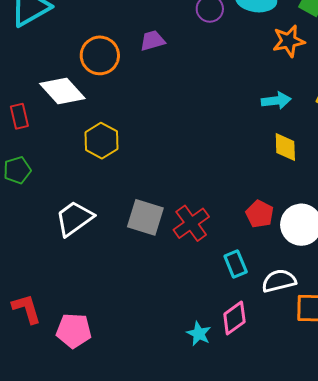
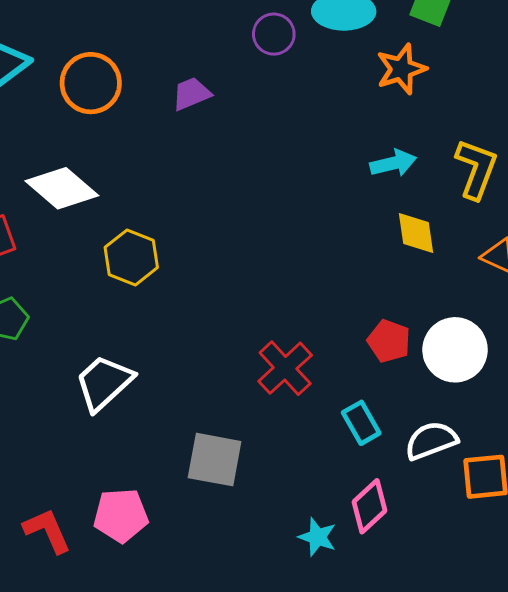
orange circle: (100, 55) -> (91, 83), moved
gray square: (145, 217) -> (215, 460), moved
pink pentagon: (74, 331) -> (121, 515), moved

